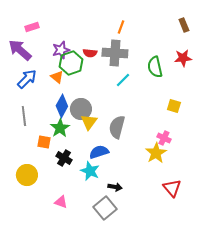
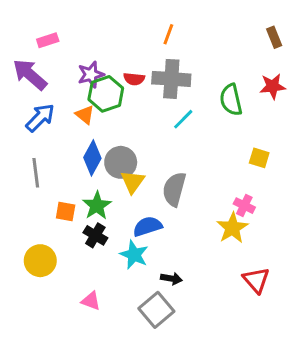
orange line: (121, 27) -> (168, 34), moved
green star: (60, 128) -> (97, 206), moved

